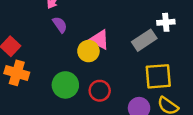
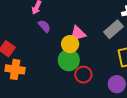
pink triangle: (99, 40) -> (78, 34), turned -36
green circle: (65, 85) -> (69, 60), moved

